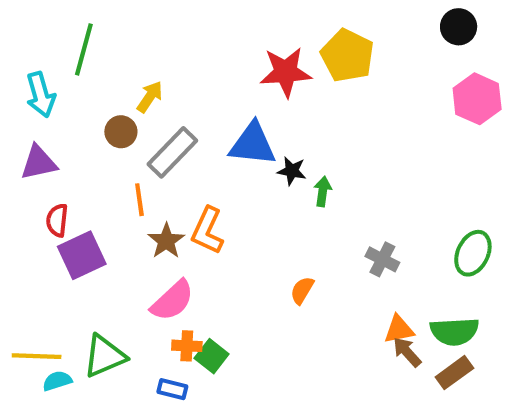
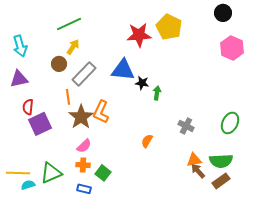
green line: (84, 49) -> (69, 24), moved, turned 50
brown star: (166, 241) -> (81, 117), size x1.4
pink semicircle: (172, 301) -> (84, 146), size x0.7
orange cross: (187, 346) -> (83, 165), moved

